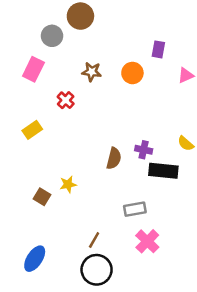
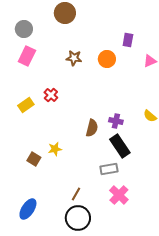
gray circle: (52, 36) -> (24, 29), moved
red cross: (66, 100) -> (51, 95), moved
black rectangle: (163, 171) -> (120, 146), moved, turned 50

